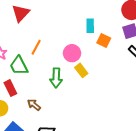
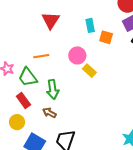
red triangle: (21, 13) -> (51, 20), moved
orange line: (36, 47) -> (41, 56), turned 63
green arrow: (56, 78) -> (53, 89), moved

